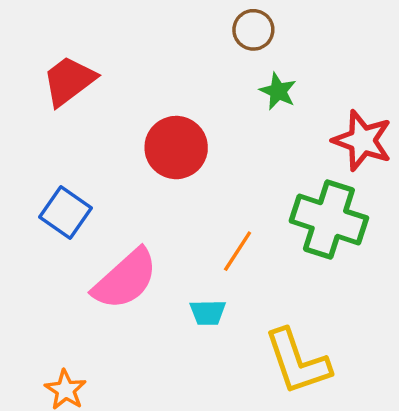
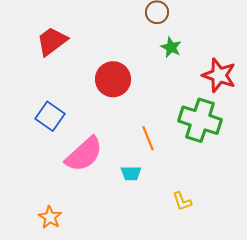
orange line: (238, 251) -> (148, 138), turned -55
yellow L-shape: (297, 362) -> (182, 201), size x0.5

